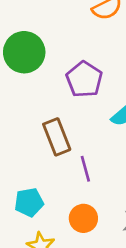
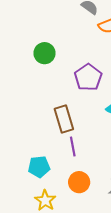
green circle: (24, 52) -> (45, 53), size x0.7
purple line: (85, 169) -> (73, 147), moved

